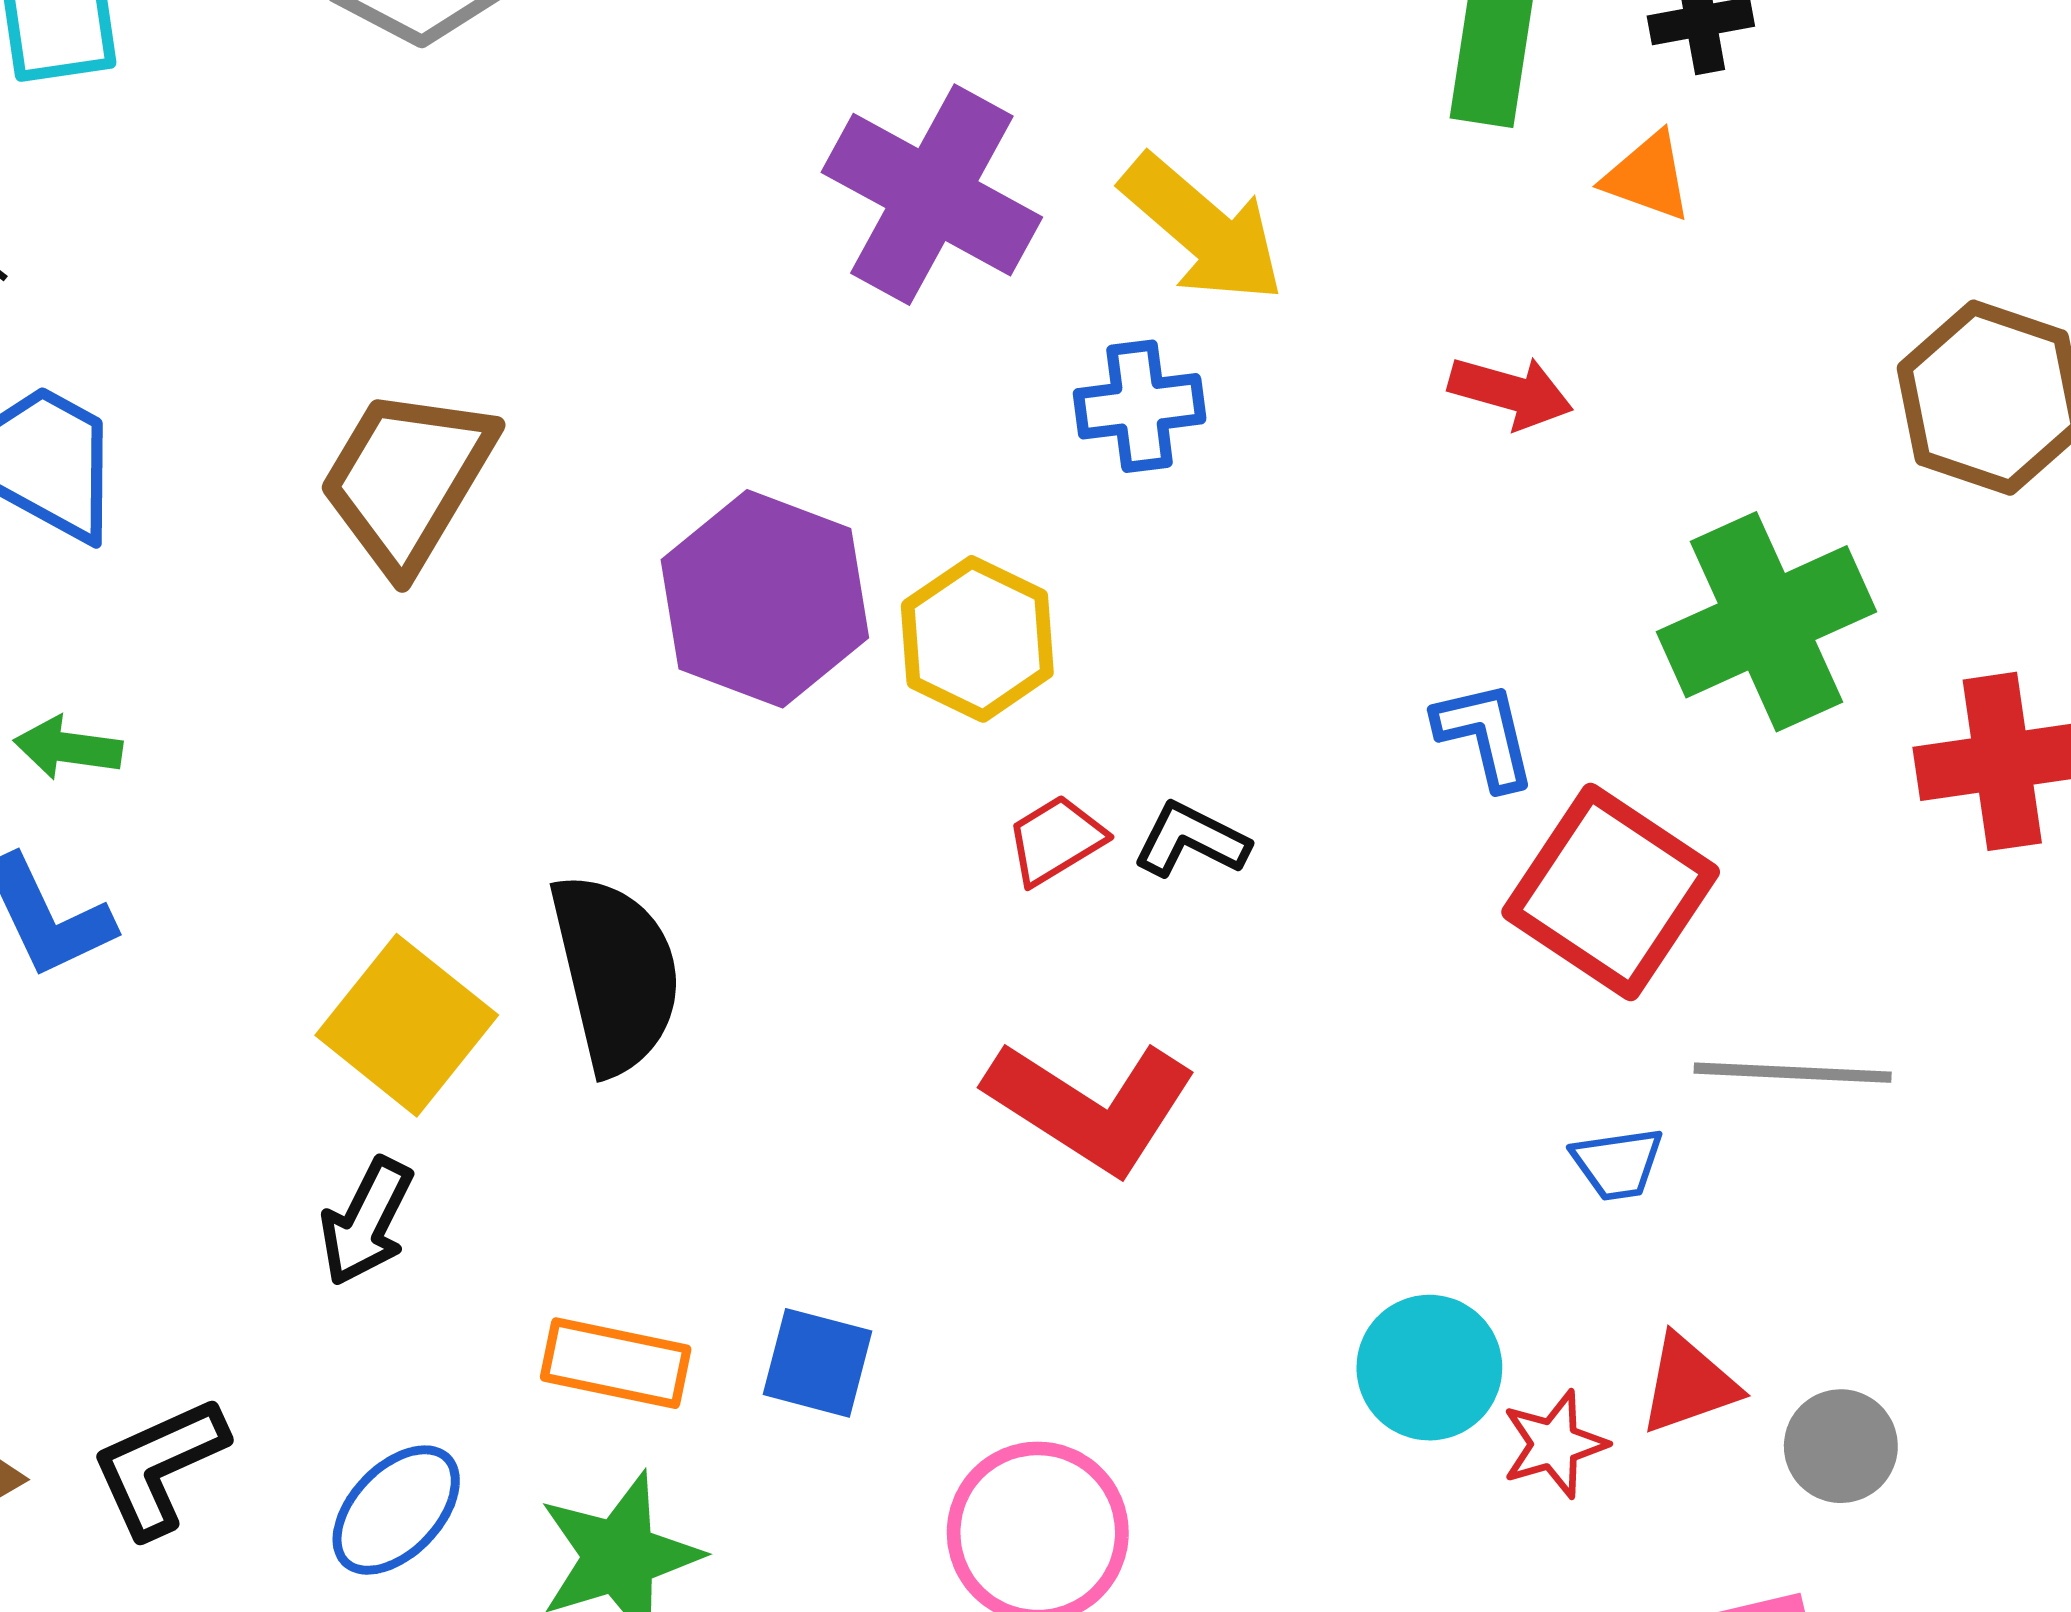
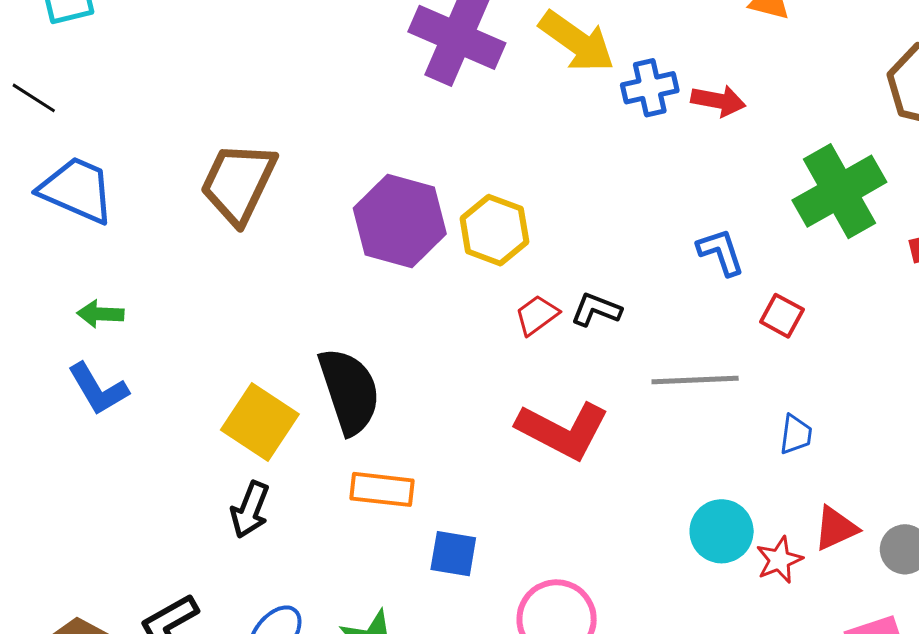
blue cross: (1140, 406) -> (650, 88), moved
red square: (1611, 892) -> (782, 316), size x0.5
gray line: (1793, 1073) -> (695, 380), moved
blue trapezoid: (1618, 1164) -> (796, 434), turned -69
orange rectangle: (616, 1363) -> (382, 489), moved

